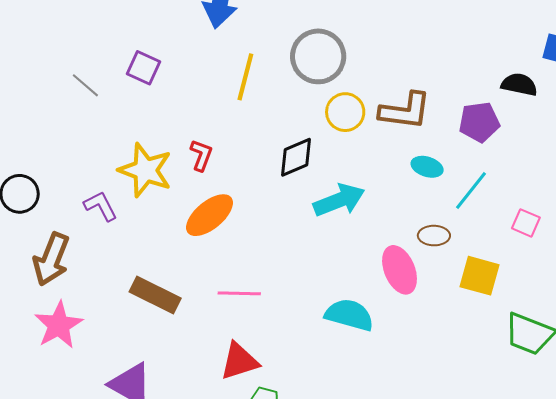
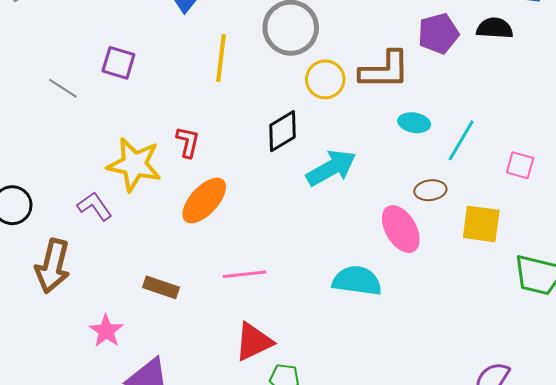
purple pentagon: (479, 122) -> (438, 34), moved
brown rectangle: (155, 295) -> (161, 287), size x0.7
pink star: (59, 325) -> (106, 331), moved, size x0.7

